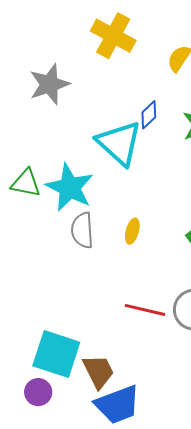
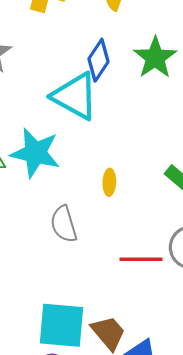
blue diamond: (149, 115) -> (98, 60), size x1.4
gray semicircle: (82, 230) -> (64, 224), moved

